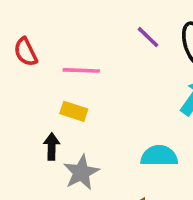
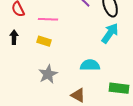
black arrow: (52, 147) -> (14, 37), moved

